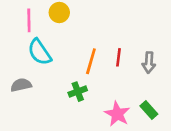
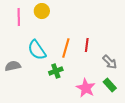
cyan semicircle: (40, 52) -> (37, 50), moved
gray arrow: (149, 63) -> (110, 62), moved, turned -49

